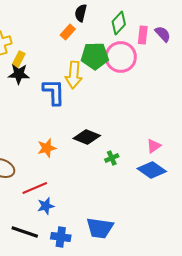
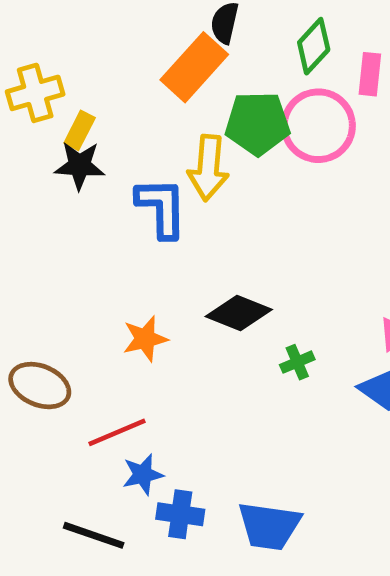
orange rectangle: (68, 32) -> (194, 67), size x1.8
blue cross: (61, 237) -> (180, 514), moved

